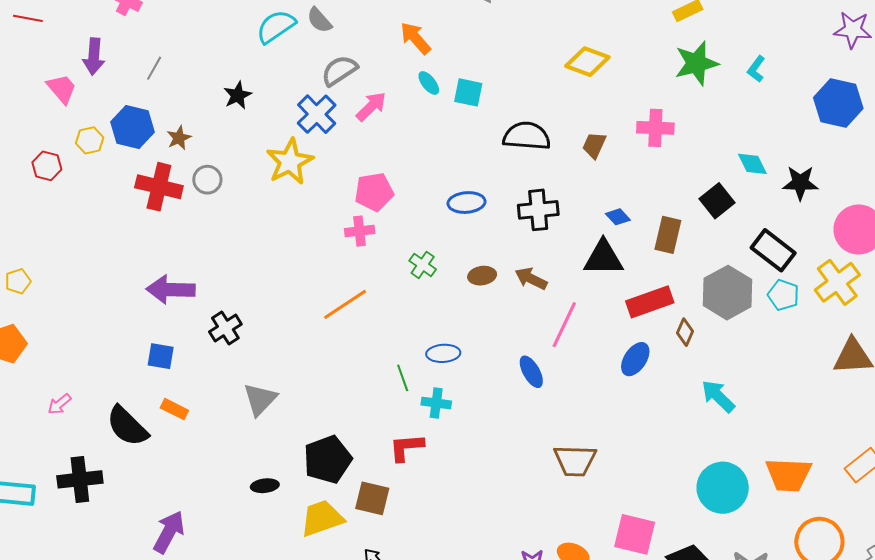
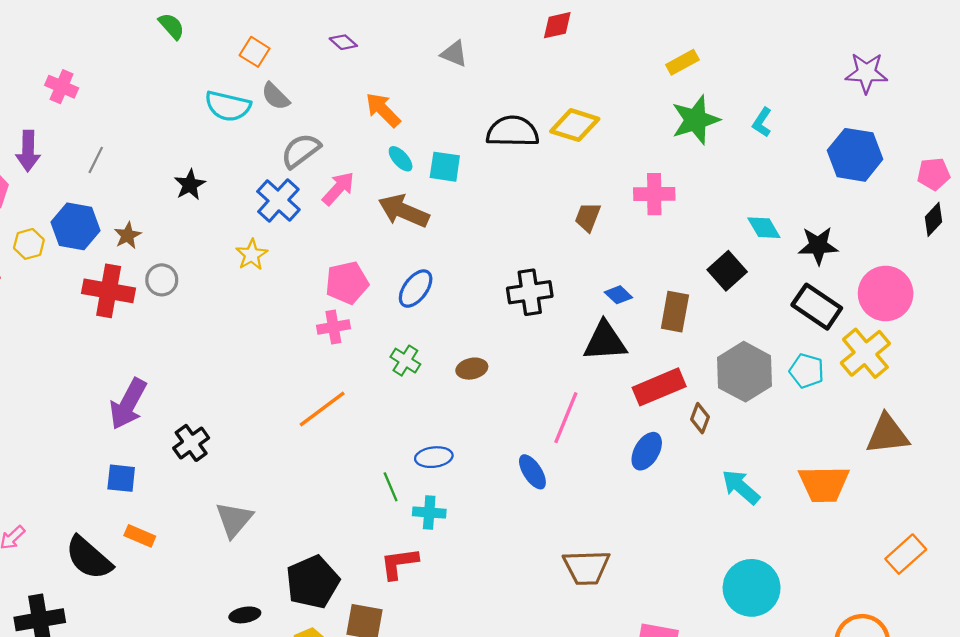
cyan semicircle: (276, 27) -> (228, 106), turned -129
black semicircle: (527, 136) -> (513, 131), moved
yellow star: (290, 162) -> (252, 255), size x0.6
blue ellipse: (467, 203) -> (416, 289), moved, turned -45
black rectangle: (773, 250) -> (817, 307), moved
brown arrow: (531, 279) -> (404, 211), moved, size x1.4
purple arrow: (171, 290) -> (128, 404), turned -60
orange trapezoid: (788, 475) -> (824, 484), moved

